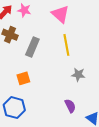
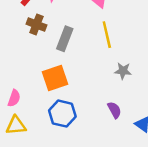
orange square: (23, 78) -> (55, 78), size x1.5
blue hexagon: (14, 108) -> (62, 114), moved

